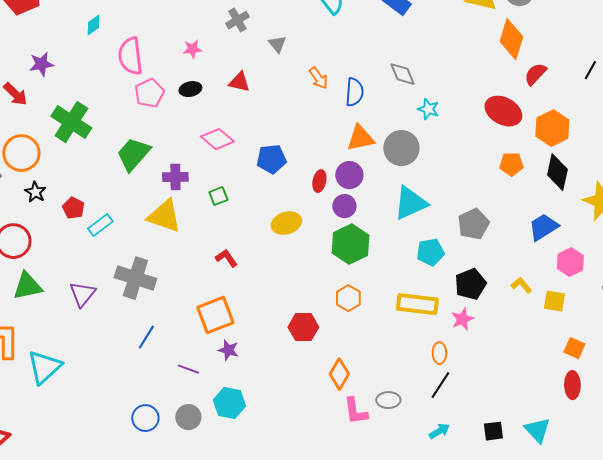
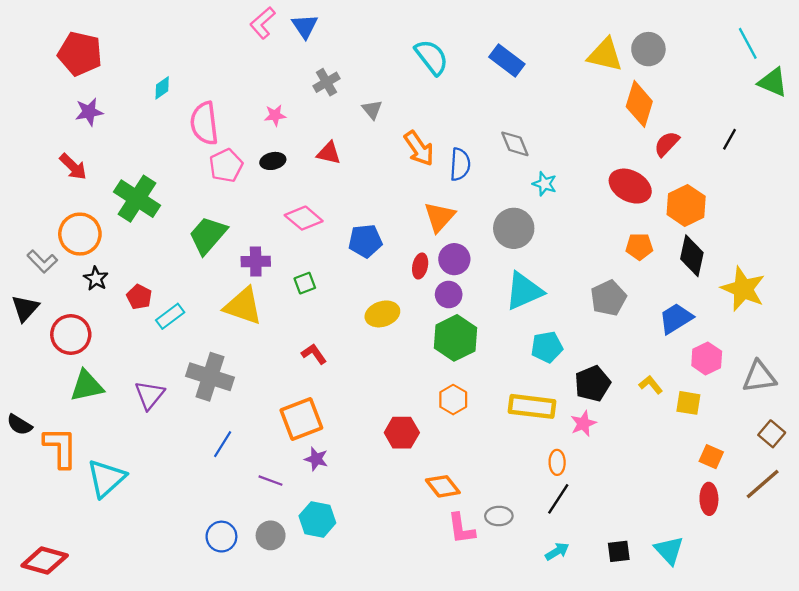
purple star: (41, 64) -> (89, 112), moved
orange arrow: (318, 78) -> (419, 148), size x1.4
orange triangle: (360, 138) -> (440, 217), moved, turned -36
gray pentagon: (473, 224) -> (608, 298), moved
orange diamond: (339, 374) -> (443, 486), turned -68

